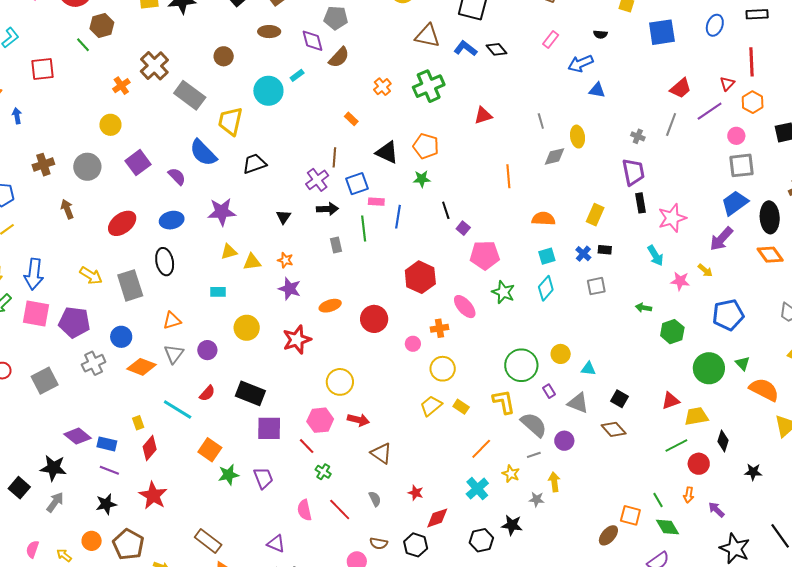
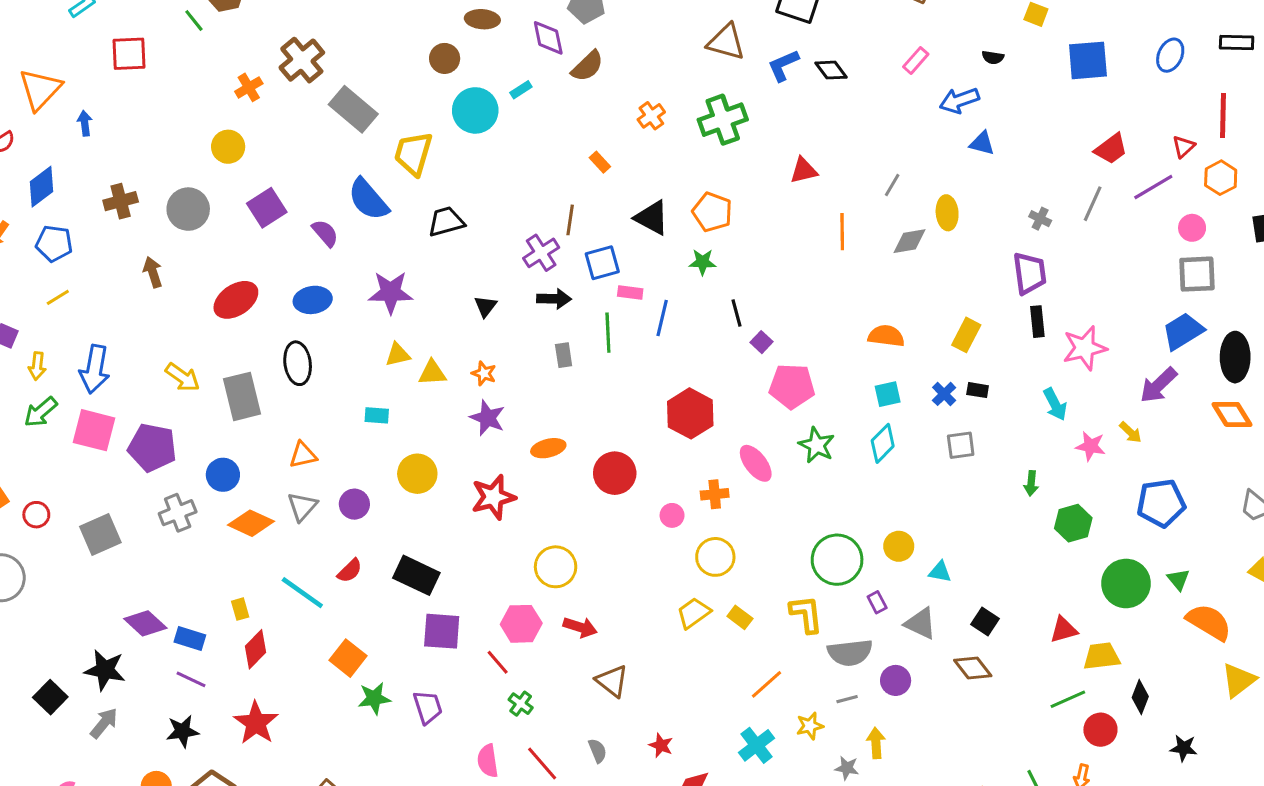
blue L-shape: (465, 48) -> (783, 65), turned -65
brown circle: (224, 56) -> (445, 58), moved
gray line: (541, 121) -> (892, 185), turned 42
orange line: (508, 176) -> (842, 232), moved
green arrow: (643, 308) -> (1031, 483), turned -98
gray semicircle: (534, 425) -> (850, 653), turned 128
yellow star: (511, 474) -> (810, 726), turned 30

